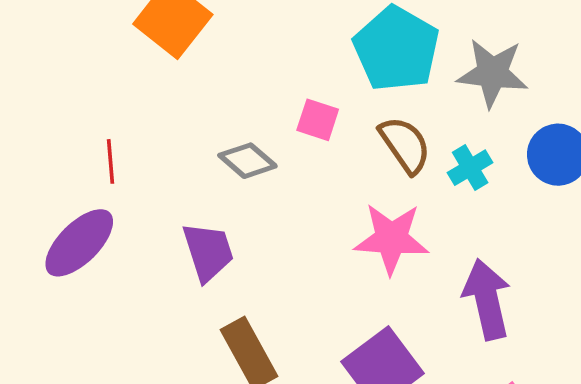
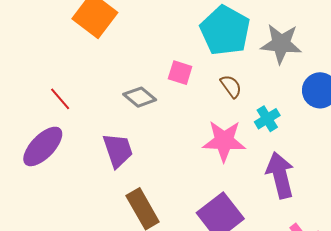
brown semicircle: (405, 145) -> (231, 86), size x0.7
red line: (111, 161) -> (60, 99), turned -35
cyan cross: (470, 168) -> (267, 119), moved

